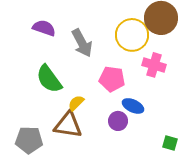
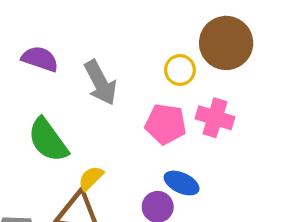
yellow circle: (132, 35) -> (180, 70), size x0.6
pink pentagon: (112, 79) -> (166, 124), moved

